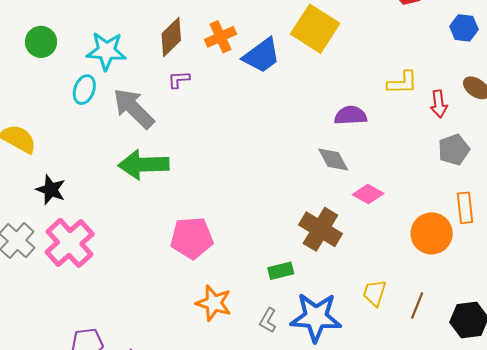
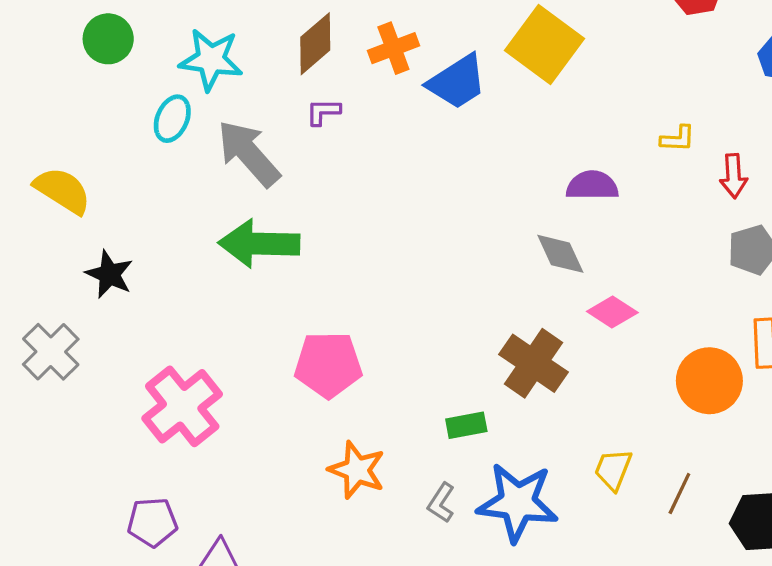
yellow L-shape: (402, 83) -> (678, 139), size x0.7
pink cross: (70, 243) -> (182, 406), moved

